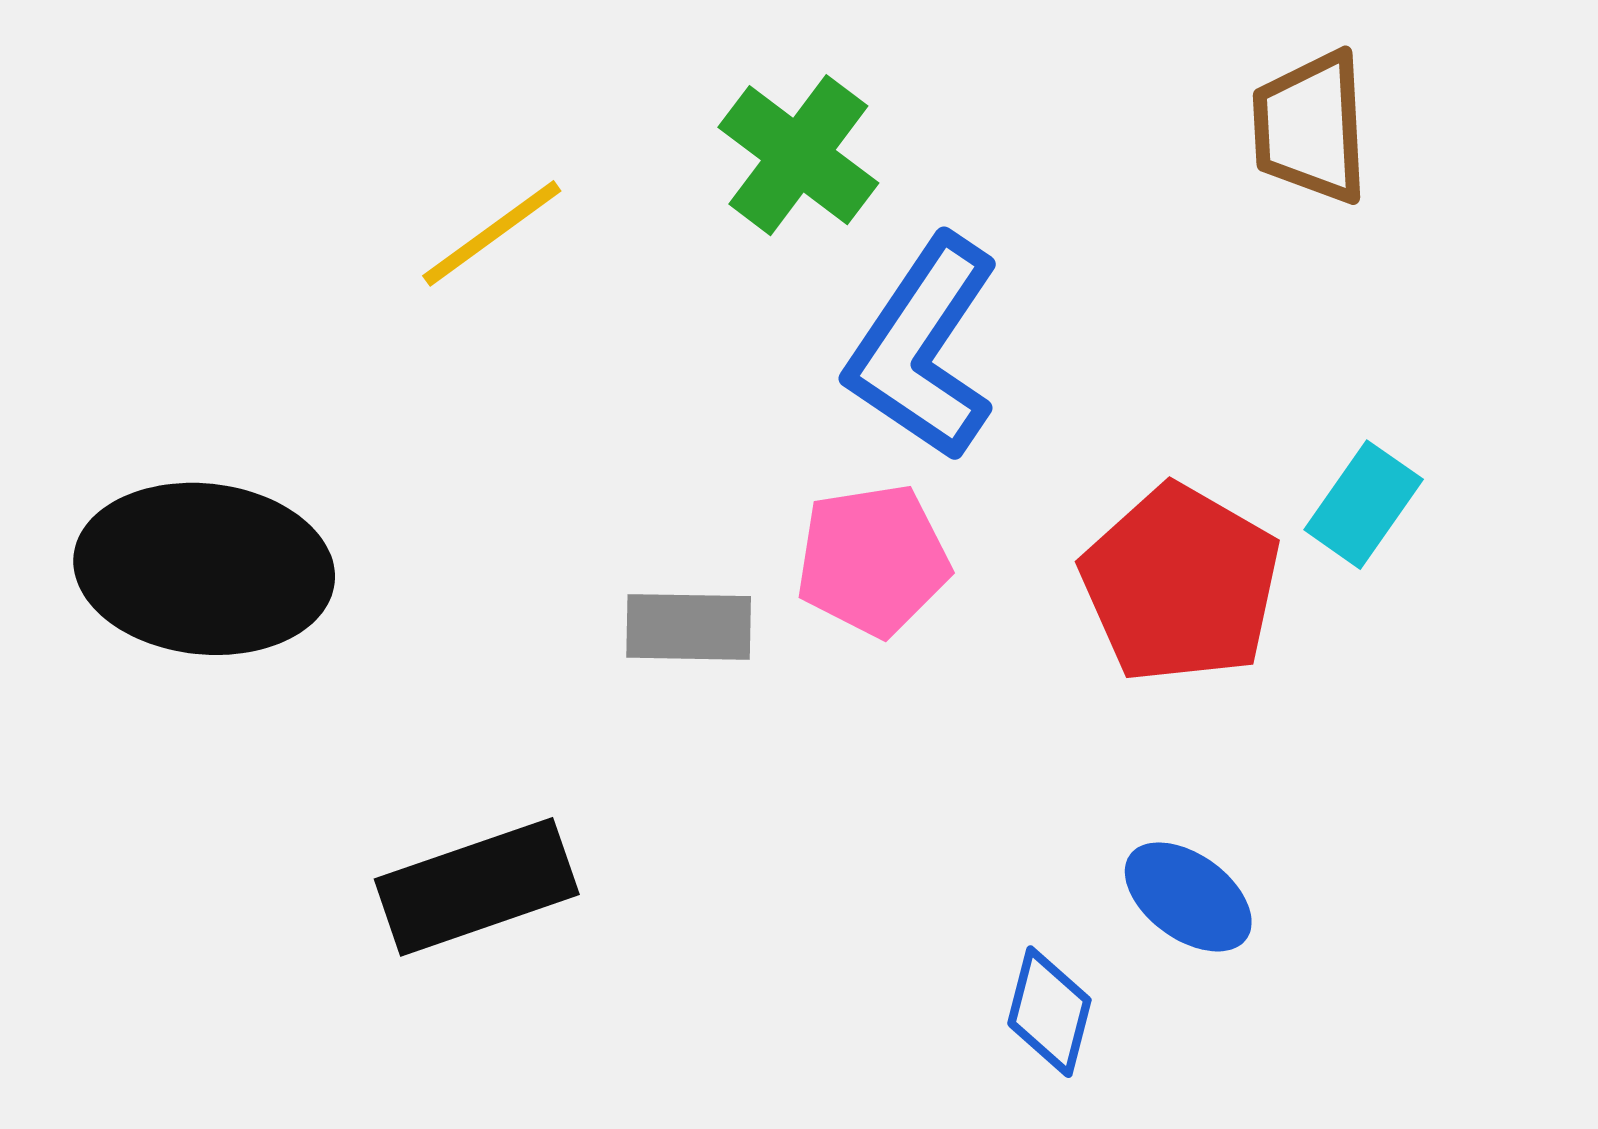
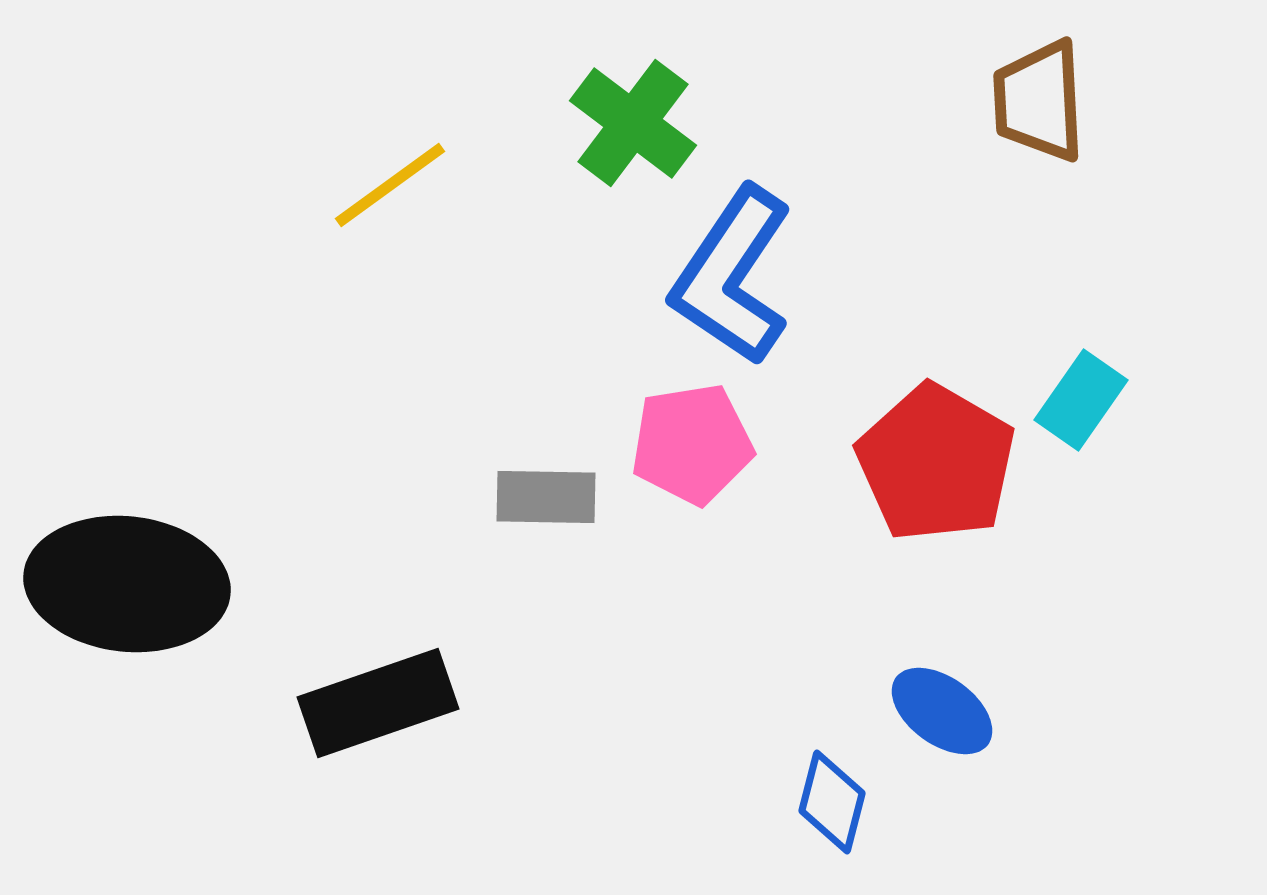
black ellipse: (204, 569) -> (127, 584), moved

